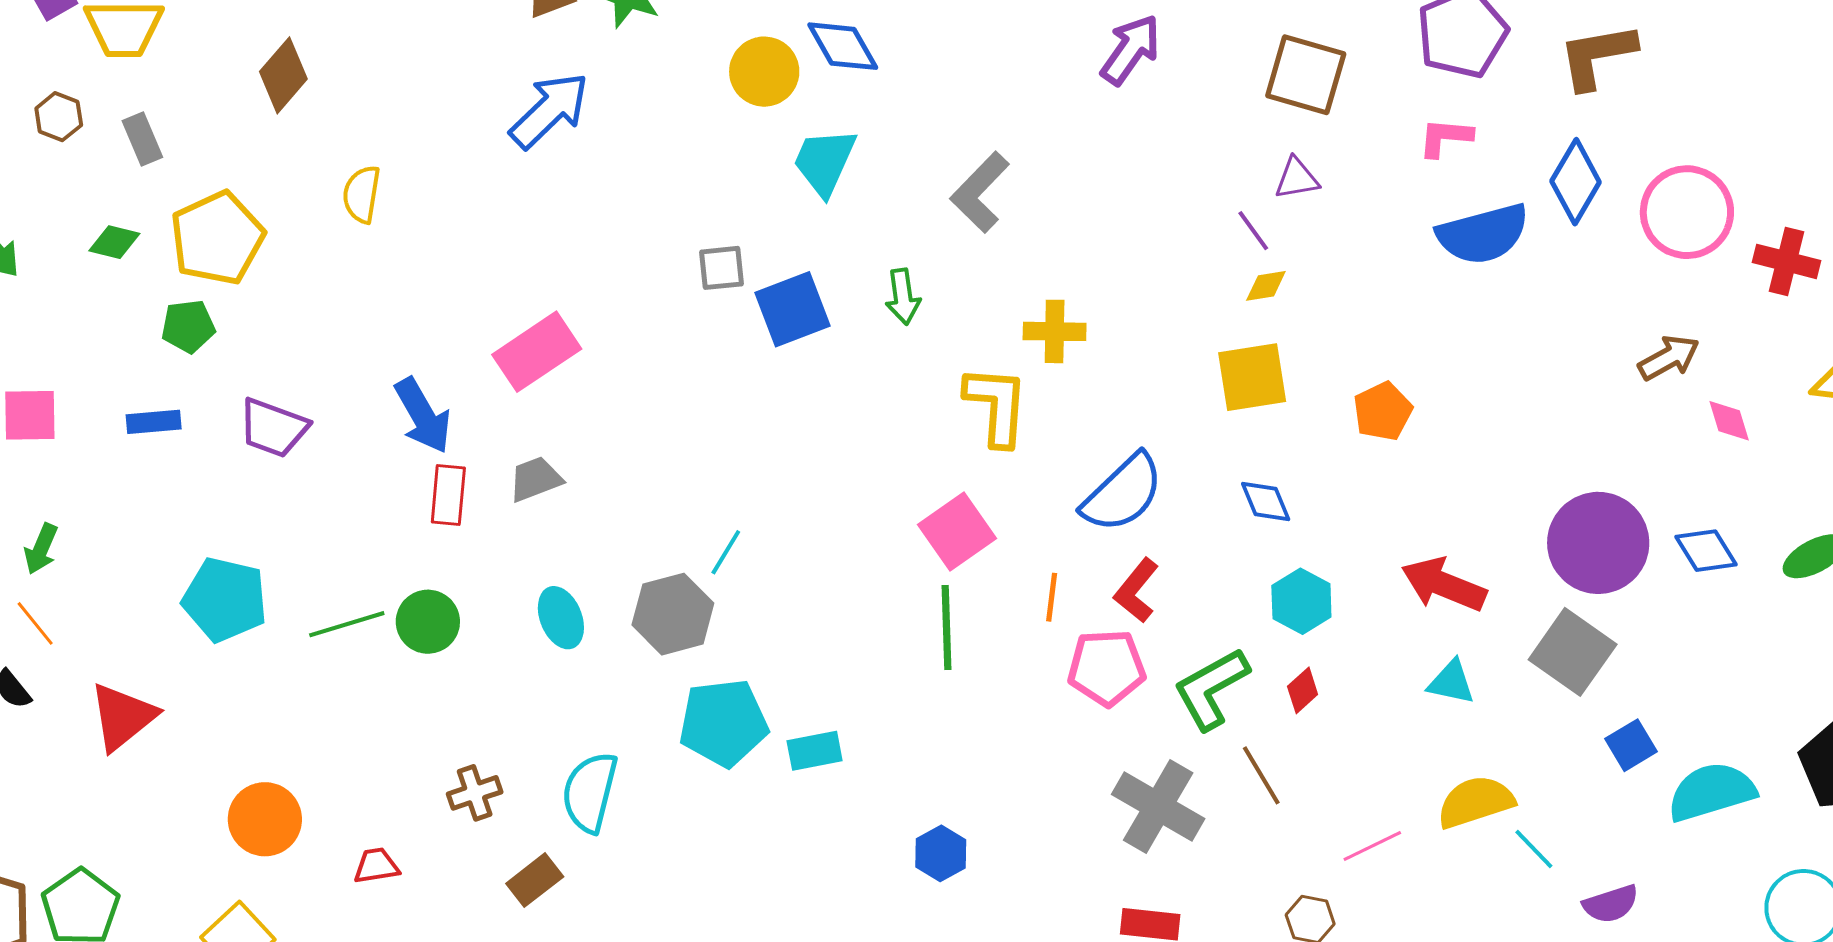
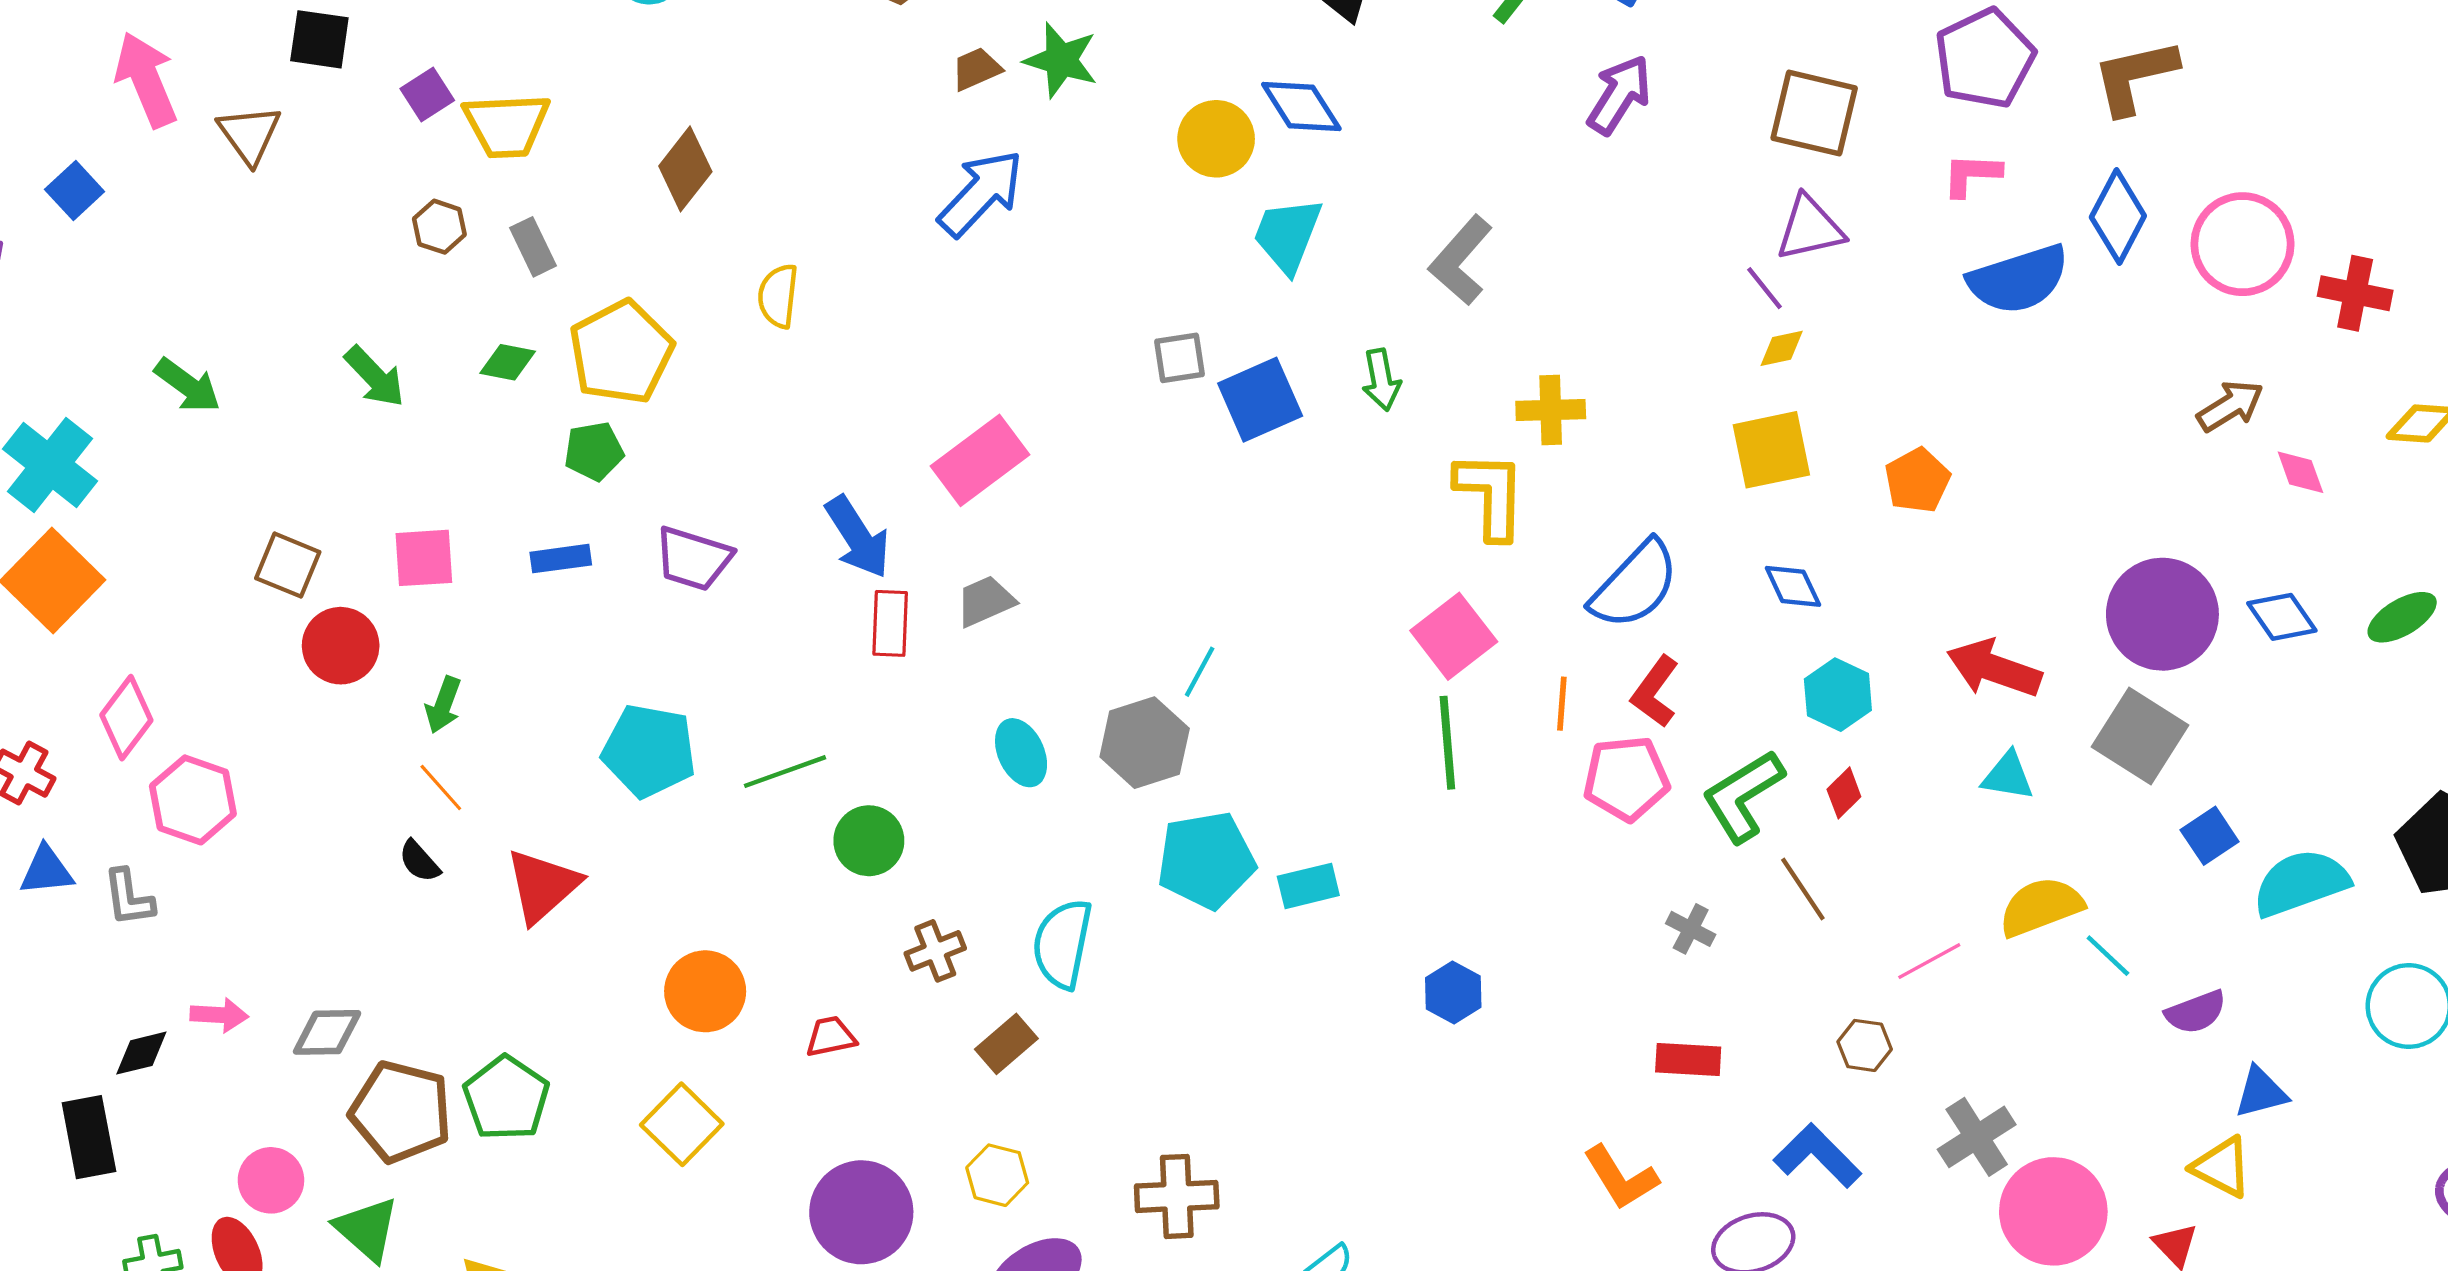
purple triangle: (1297, 179) -> (1810, 228), size x1.4
green circle: (428, 622) -> (869, 841), moved
gray cross: (1158, 806) -> (1691, 929), size x0.5

